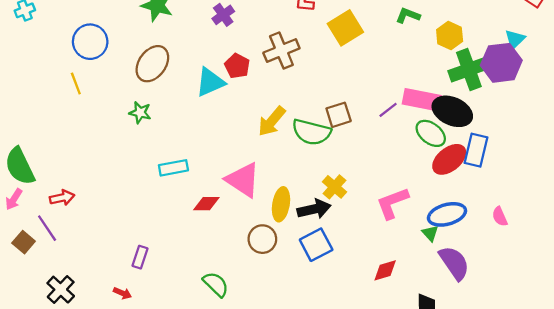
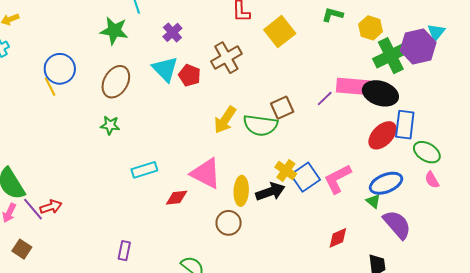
cyan triangle: (515, 39) -> (436, 32), moved
cyan triangle: (210, 82) -> (165, 69), moved, turned -44
yellow line: (76, 84) -> (50, 87), moved
green ellipse: (431, 133) -> (427, 152), moved
purple line: (47, 228) -> (33, 209), moved
blue square: (316, 245) -> (305, 177), moved

